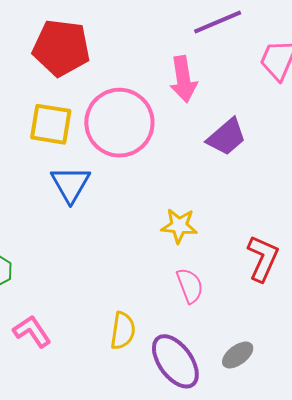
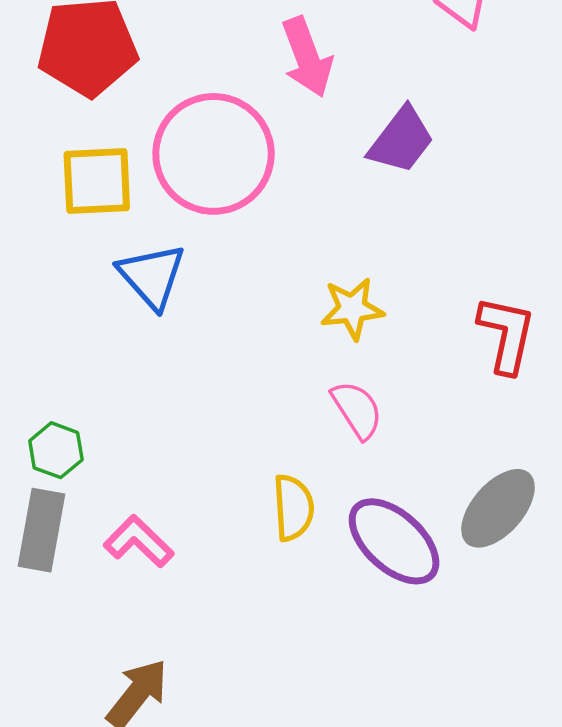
pink semicircle: (190, 286) -> (357, 410), moved
gray ellipse: (238, 355) -> (498, 508), size x1.5

